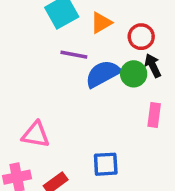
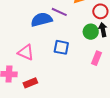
blue semicircle: (103, 74) -> (42, 20), moved
blue square: (106, 164) -> (61, 47), moved

